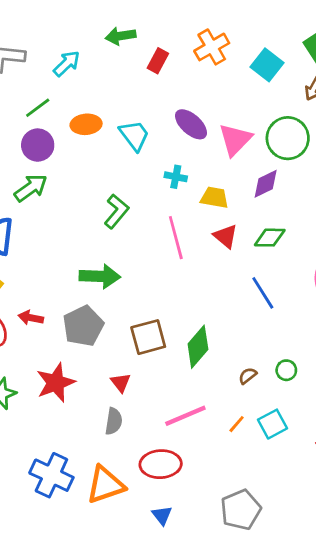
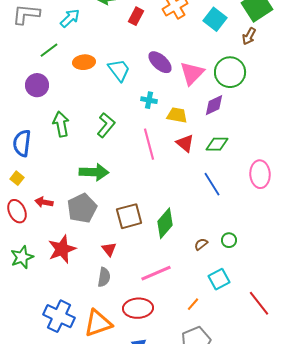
purple circle: (38, 145) -> (37, 85), moved
green arrow: (31, 188) -> (61, 124), moved, turned -65
orange line: (237, 424) -> (193, 304), moved

